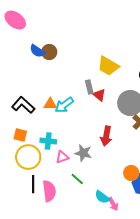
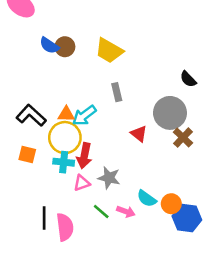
yellow trapezoid: (108, 66) -> (109, 51), moved
red triangle: (99, 95) -> (139, 134), moved
red arrow: (106, 136) -> (84, 156), moved
yellow circle: (28, 157) -> (65, 138), moved
cyan semicircle: (102, 197) -> (147, 199), moved
pink arrow: (113, 204) -> (126, 212), moved, turned -40

